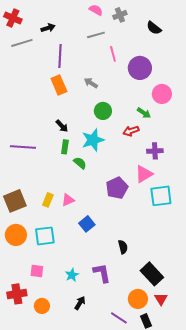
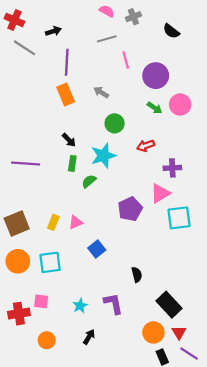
gray line: (22, 43) -> (24, 48), turned 50
green arrow: (144, 113) -> (155, 108), moved
green semicircle: (80, 163) -> (89, 181), turned -80
red cross: (17, 294) -> (19, 314), moved
purple line: (119, 318) -> (189, 354), moved

